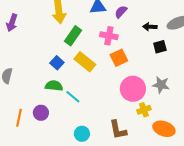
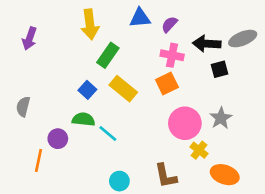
black arrow: (150, 27) -> (207, 44), size x1.5
pink cross: (109, 36) -> (172, 55), moved
gray star: (161, 85) -> (221, 118), turned 30
yellow cross: (144, 110) -> (199, 150), turned -32
purple circle: (41, 113) -> (58, 139), moved

